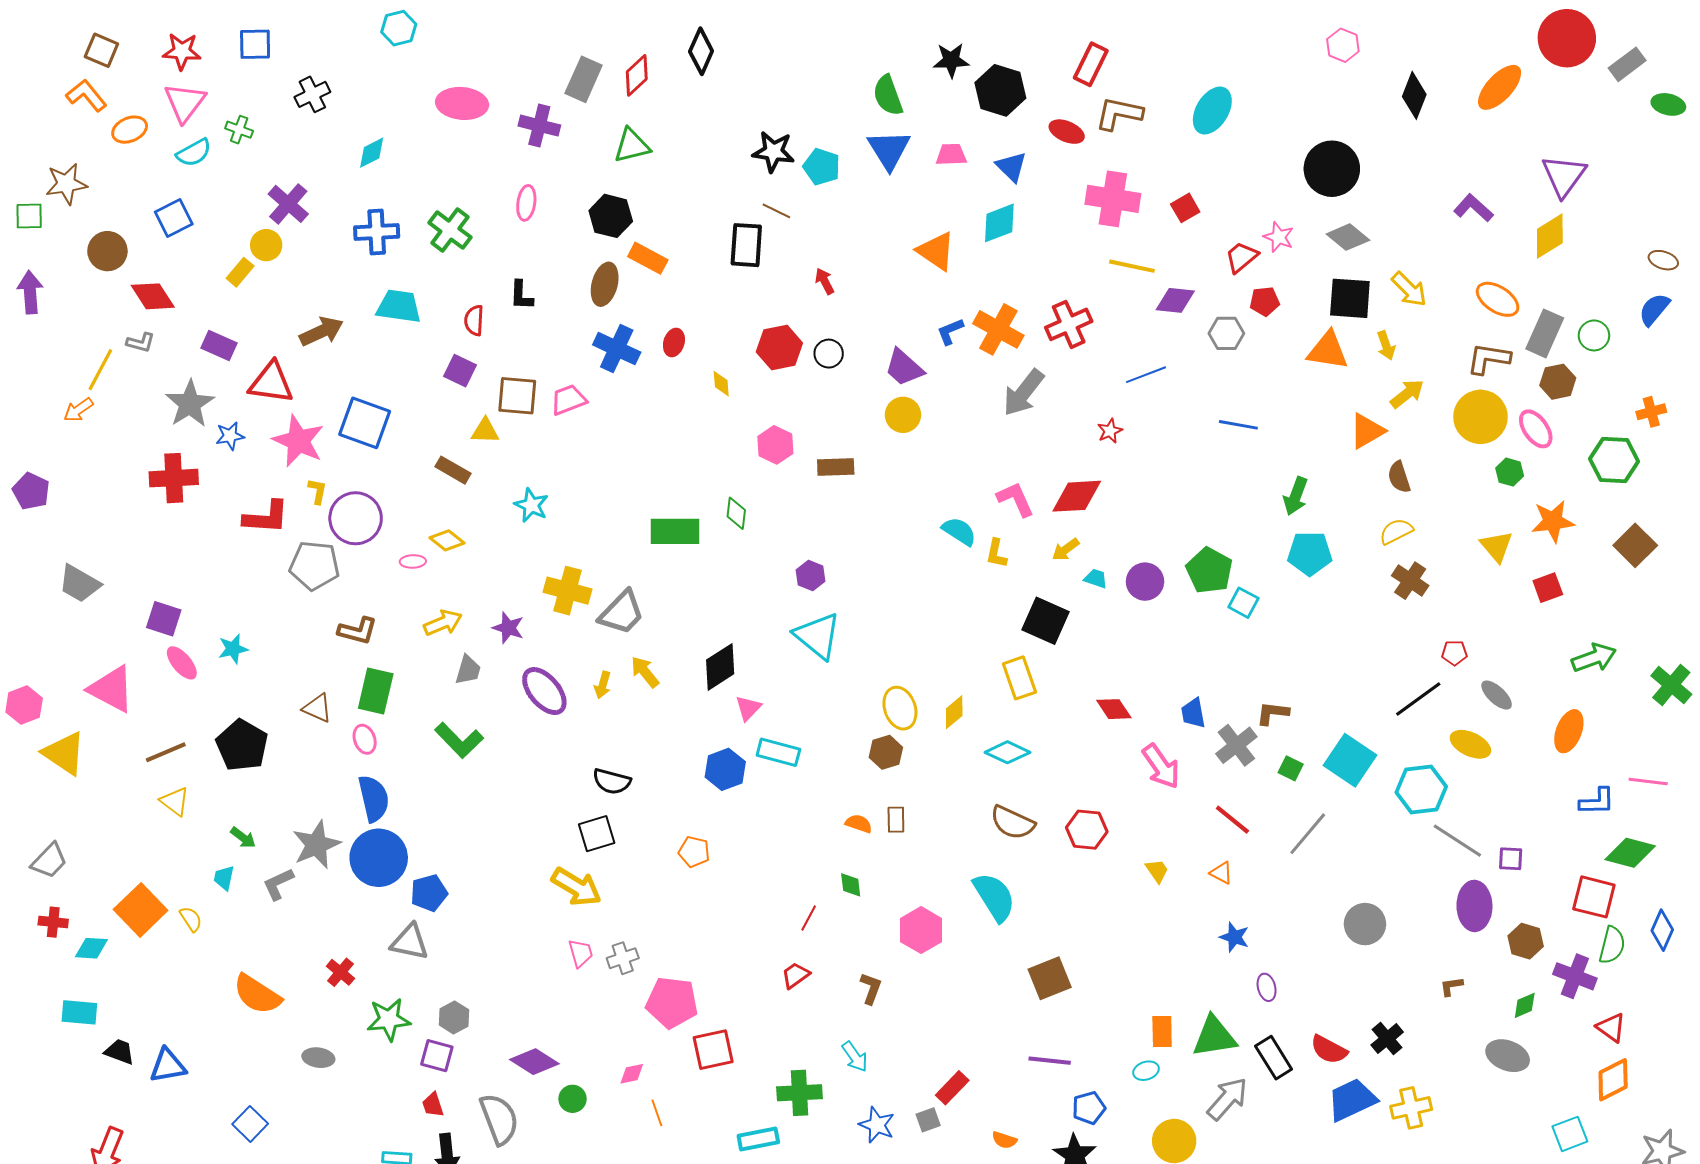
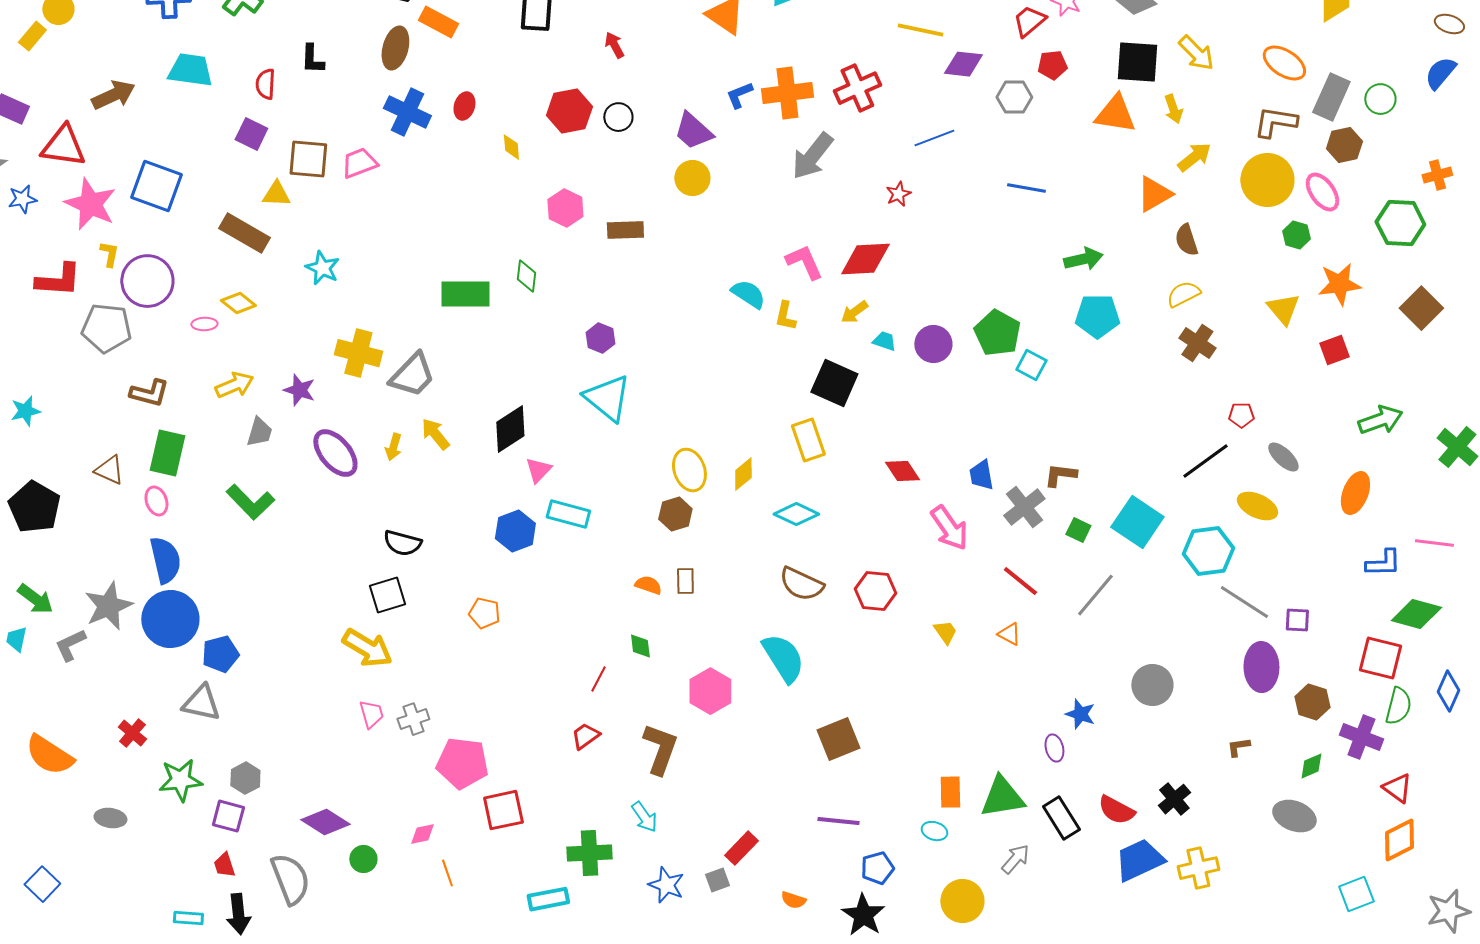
orange cross: (998, 329) -> (787, 93), turned -36
brown rectangle: (453, 470) -> (244, 233), size x1.4
green arrow: (1296, 496) -> (1083, 259), turned -123
green arrow: (243, 838) -> (35, 599), size x1.4
blue star: (1234, 937) -> (1080, 714), moved
brown L-shape: (871, 988) -> (660, 749), size x1.6
cyan ellipse: (1146, 1071) -> (934, 831), turned 35
gray arrow: (1227, 1099) -> (1015, 859), size x0.7

